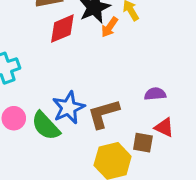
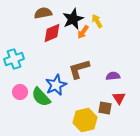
brown L-shape: (103, 114) -> (79, 69), moved
red triangle: (164, 127) -> (119, 98), turned 32

